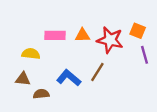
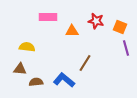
pink rectangle: (55, 35) -> (48, 17), moved
red star: (110, 40) -> (96, 21), moved, size x0.7
blue L-shape: (69, 78) -> (64, 80), moved

